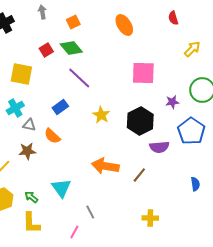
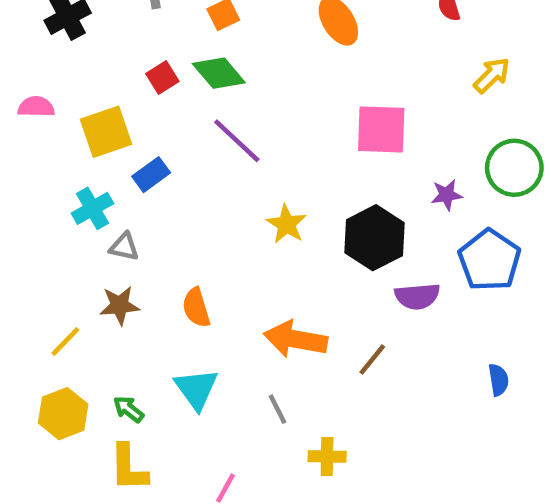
yellow square: (21, 74) -> (106, 132), turned -30
blue rectangle: (60, 107) -> (151, 175), moved
orange semicircle: (52, 136) -> (196, 308), moved, turned 30
gray line: (90, 212) -> (277, 409), moved
yellow cross: (150, 218) -> (327, 457), moved

